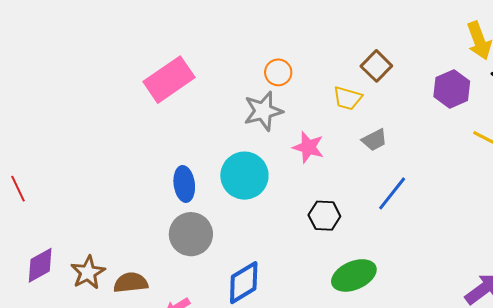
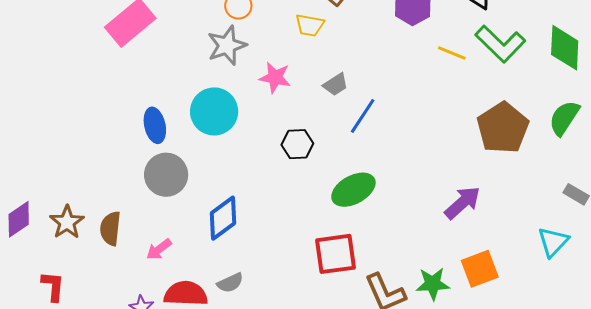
gray trapezoid: (374, 140) -> (336, 85), moved
green ellipse: (354, 275) -> (353, 190), moved
brown semicircle: (131, 283) -> (110, 228), turned -72

